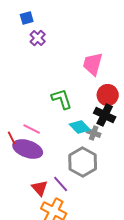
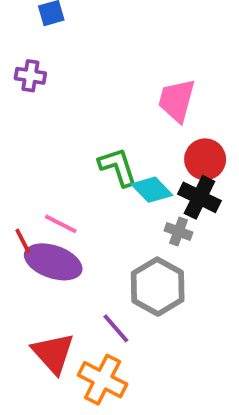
purple cross: (38, 38) -> (30, 76), moved, turned -35
cyan diamond: (80, 127) -> (152, 190), moved
red triangle: (40, 188) -> (53, 353), moved, size x1.4

